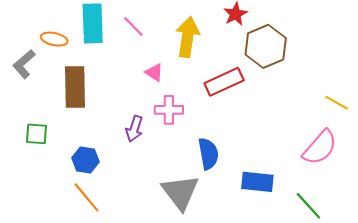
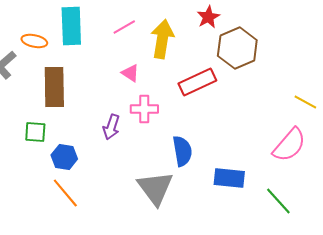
pink line: (133, 27) -> (124, 27), moved, turned -75
green square: (36, 134) -> (35, 132), moved

